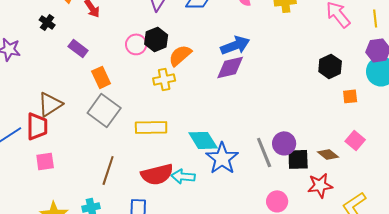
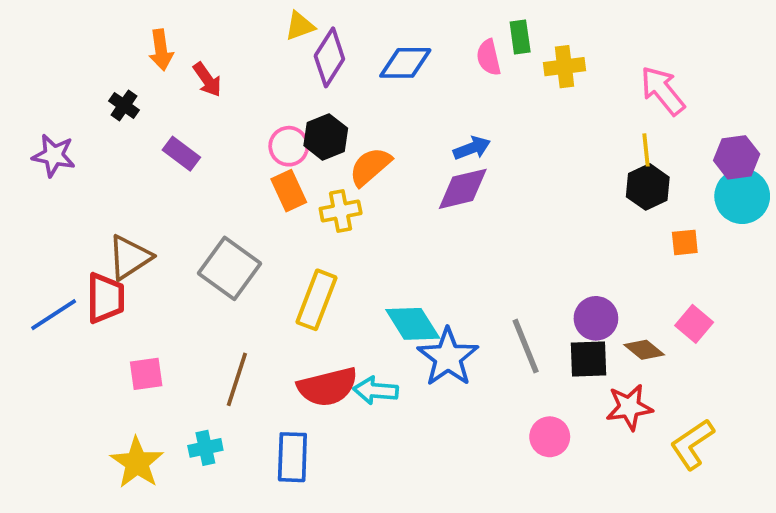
yellow line: (375, 18) -> (646, 150), moved
blue arrow: (235, 45) -> (472, 148), size x0.7
orange rectangle: (101, 77) -> (289, 191), moved
yellow rectangle: (151, 127) -> (316, 300), turned -68
purple circle: (284, 143) -> (596, 318), moved
pink square: (45, 161) -> (146, 374), moved

